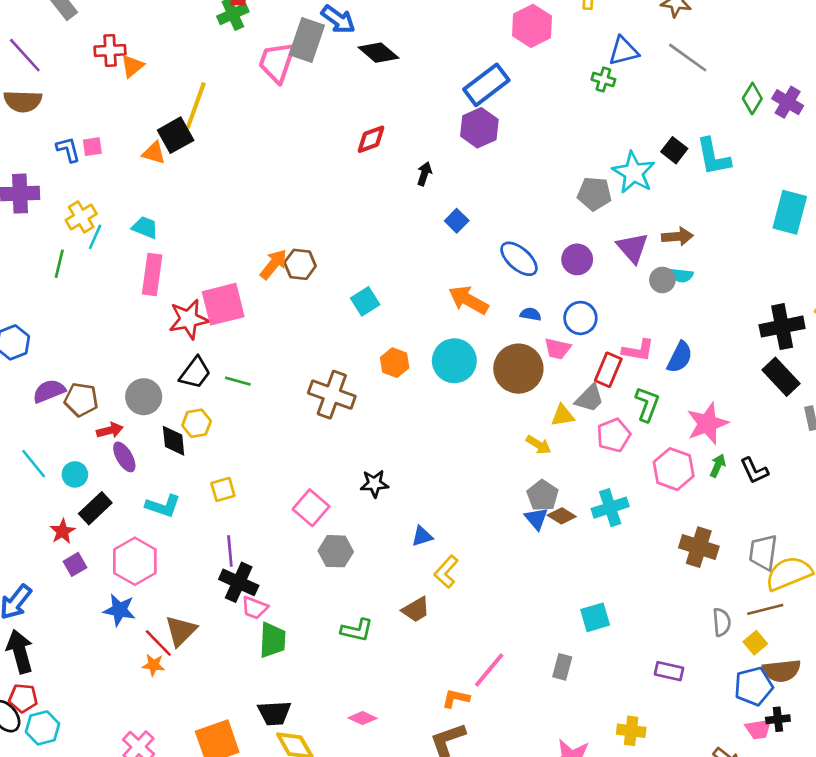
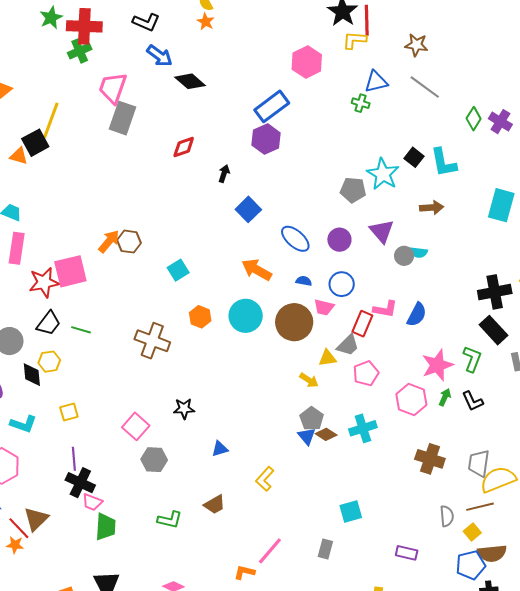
gray rectangle: (307, 40) -> (123, 118), moved
blue square: (457, 221) -> (248, 209), size x1.4
brown arrow: (677, 237) -> (432, 208), moved
green L-shape: (647, 404) -> (472, 359), moved
yellow L-shape: (446, 572) -> (265, 479), moved

